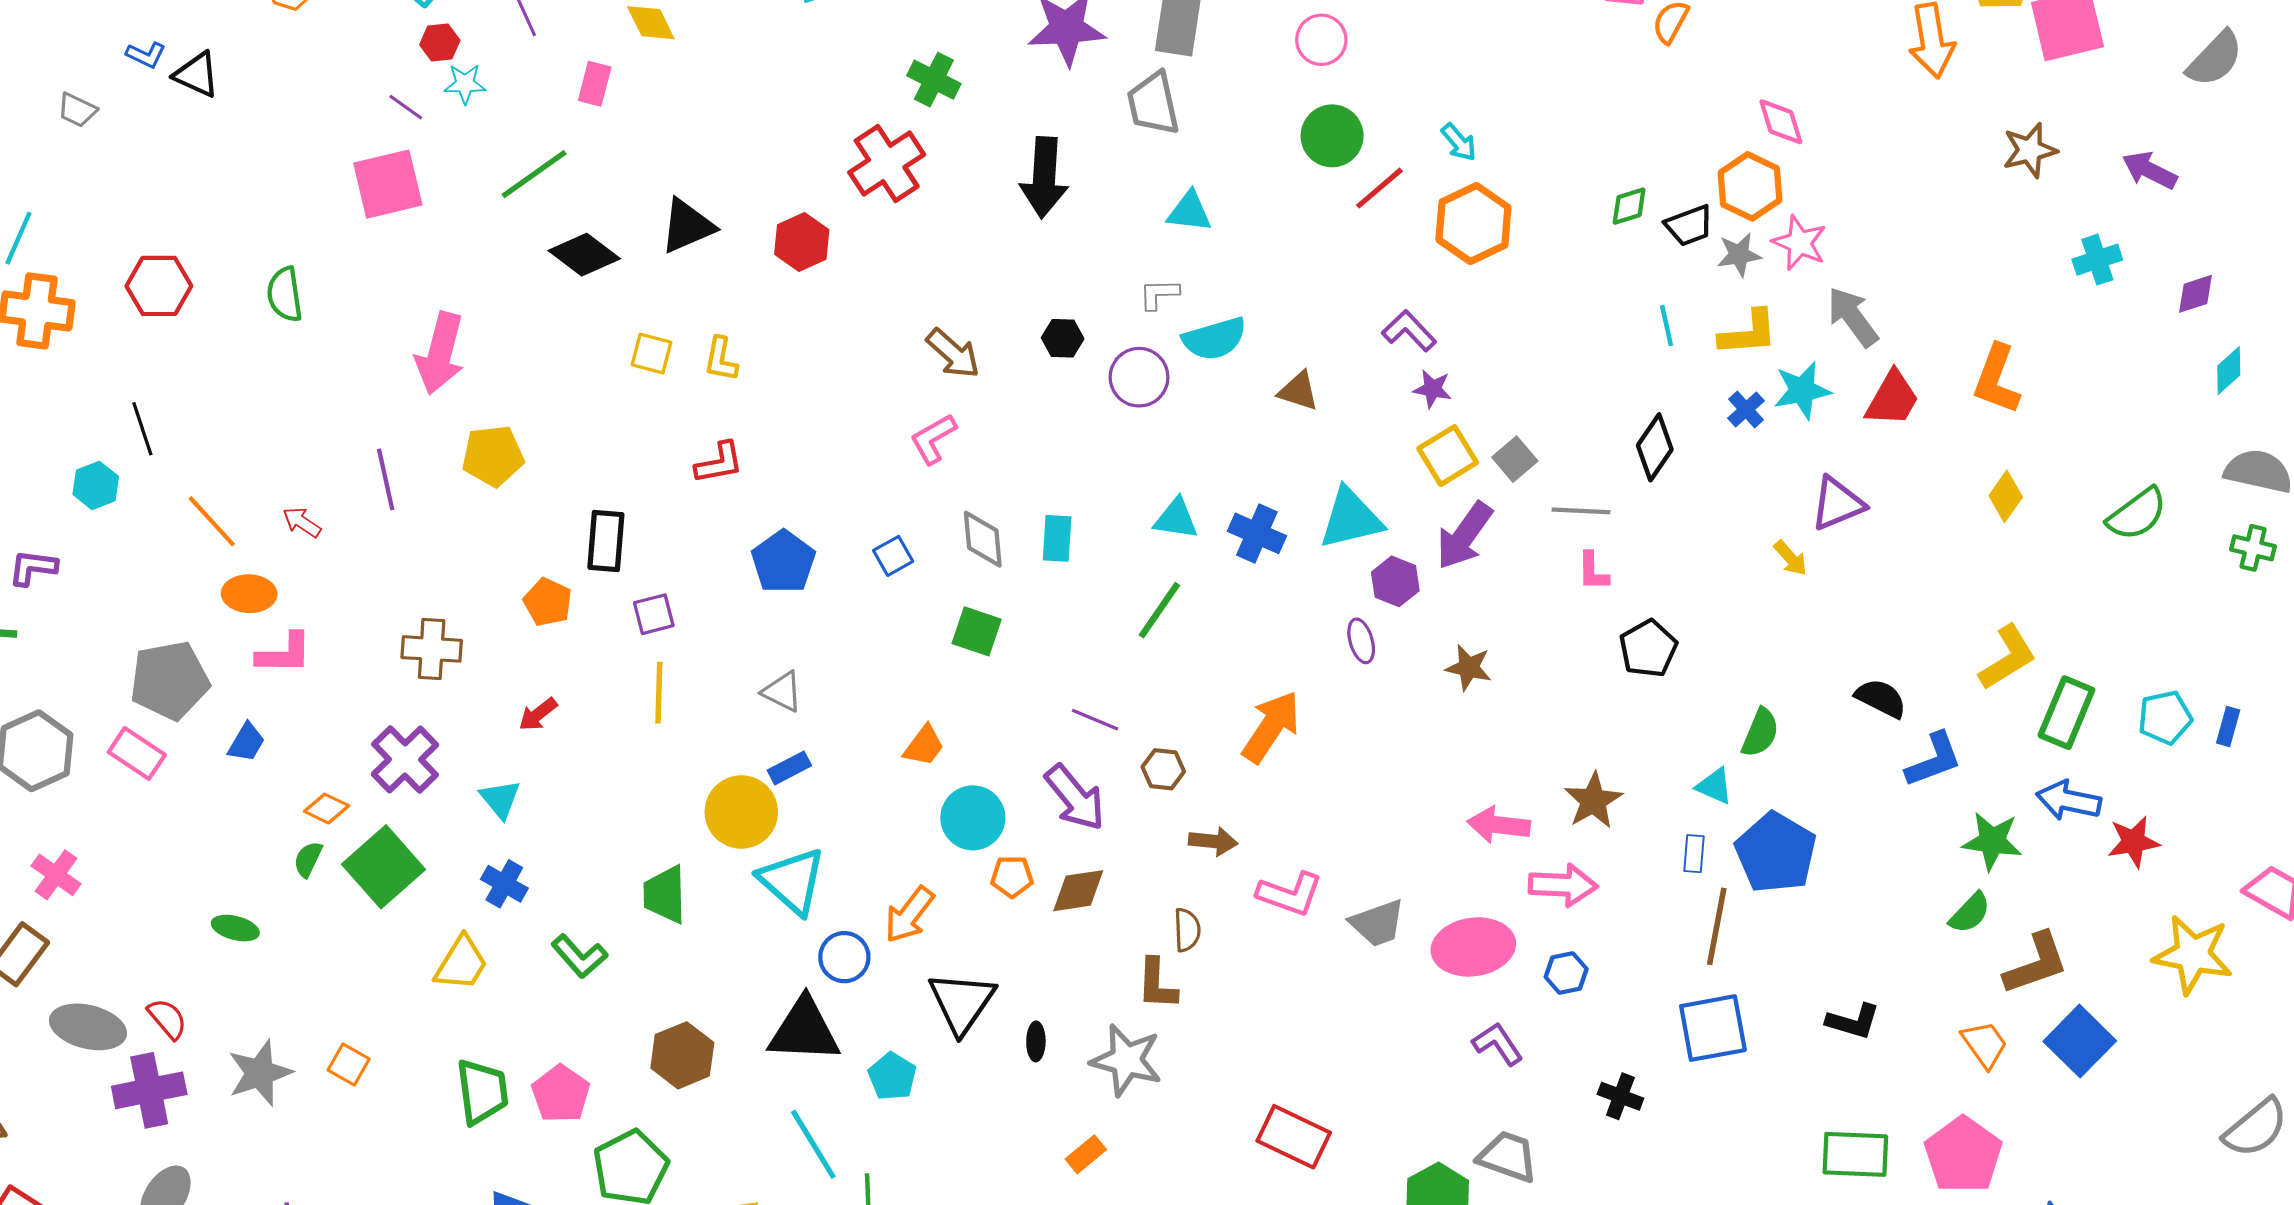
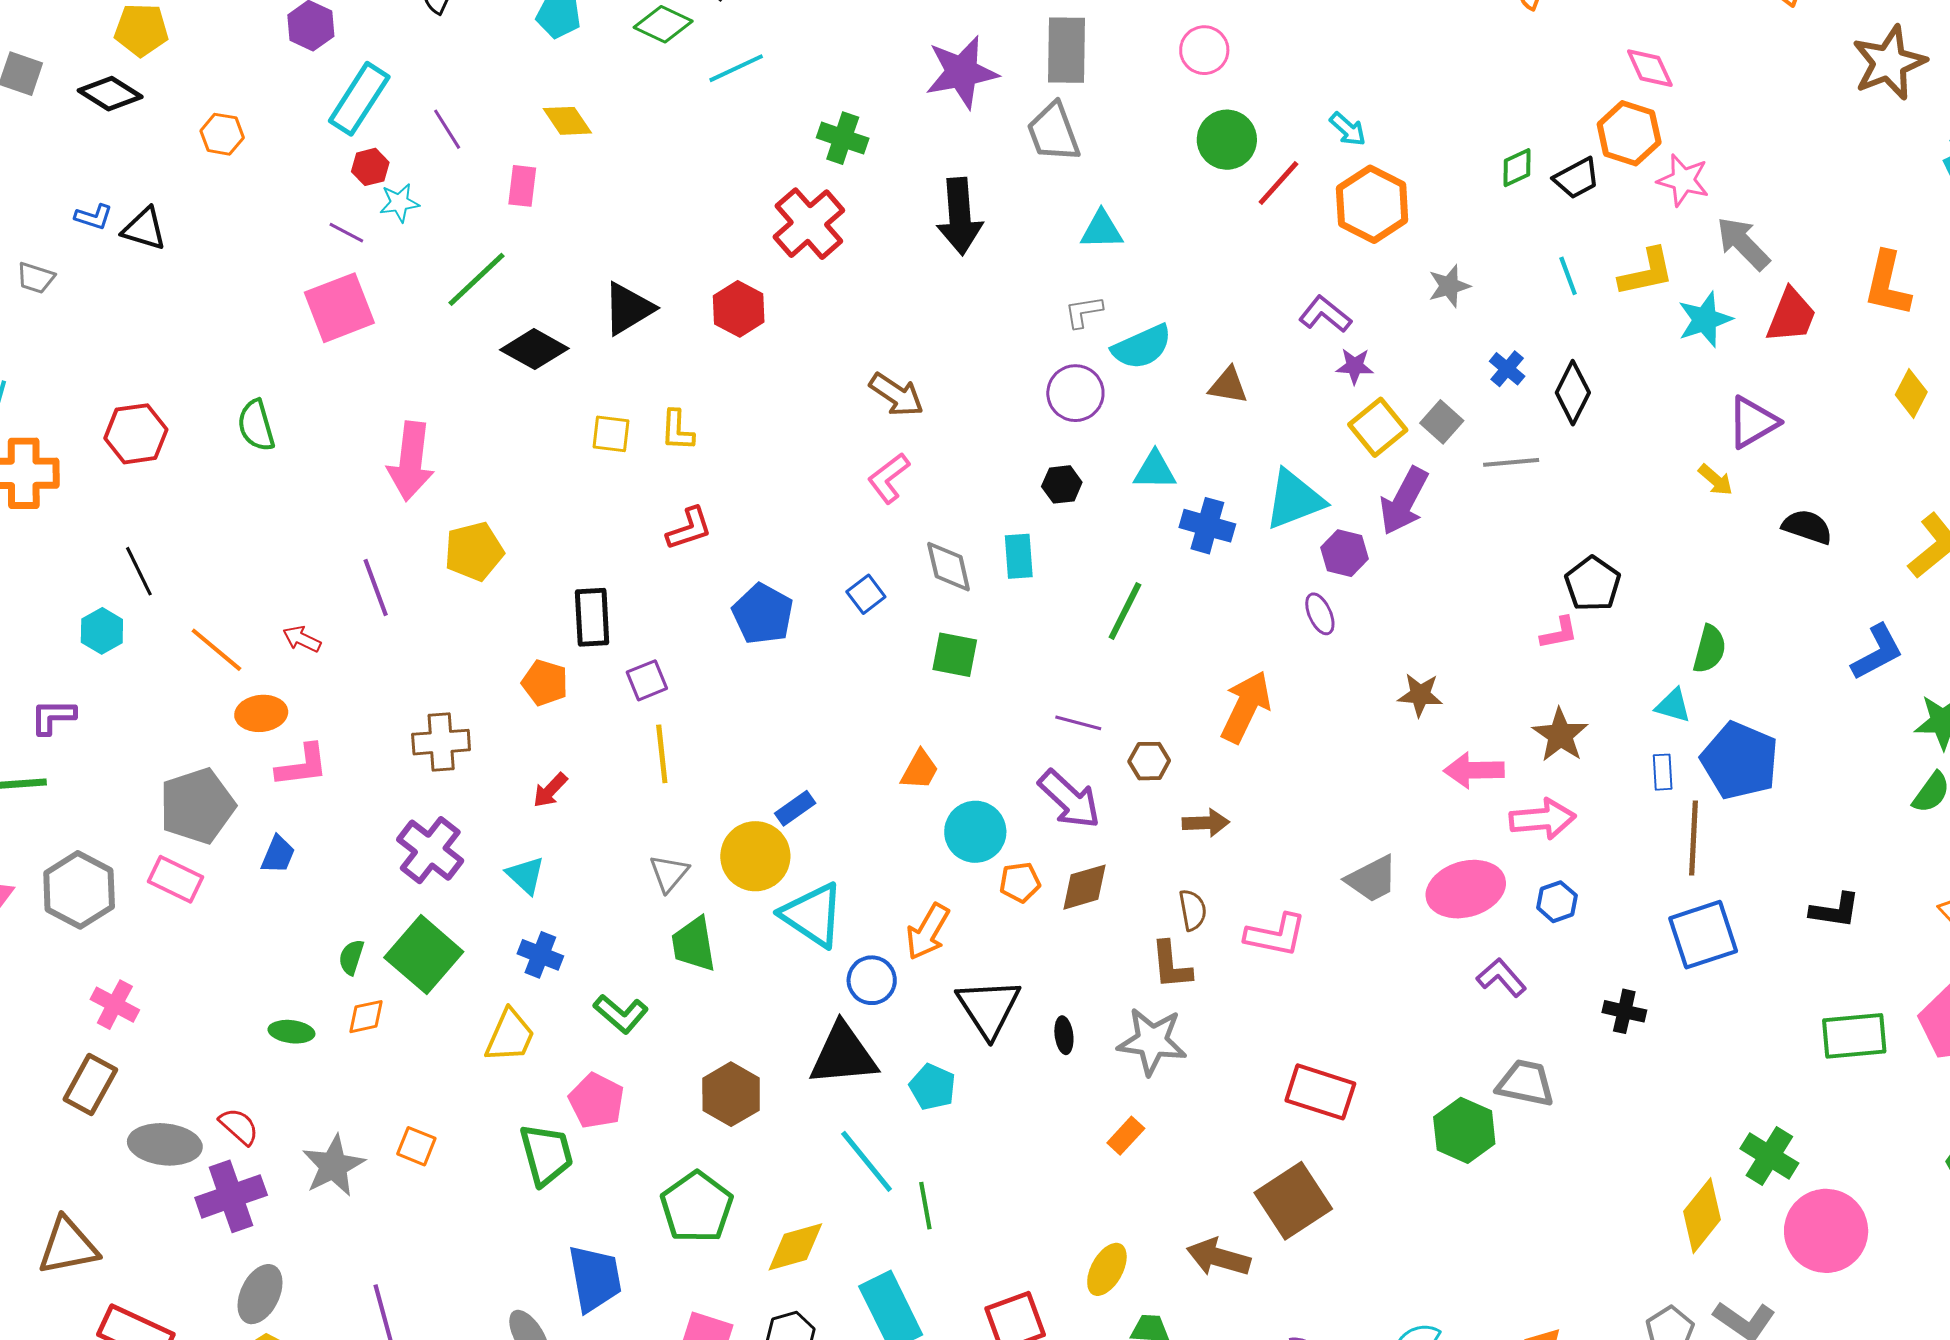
brown star: (2030, 150) -> (1889, 63), size x1.4
gray star: (1739, 255) -> (1449, 286), moved
black hexagon: (1063, 338) -> (1062, 484), moved
blue cross: (1746, 409) -> (1507, 369), moved
cyan triangle: (1176, 519) -> (1155, 470), moved
pink L-shape: (1593, 571) -> (1559, 633), moved, turned -93
brown star: (1469, 668) -> (1420, 695), moved
gray triangle: (782, 692) -> (669, 873), moved, turned 51
black semicircle: (1881, 698) -> (1807, 527), moved
orange diamond: (327, 809) -> (366, 1017), moved, turned -30
pink L-shape: (1290, 894) -> (1276, 935), moved
pink pentagon: (561, 1094) -> (596, 1101), moved

